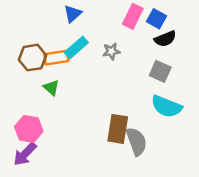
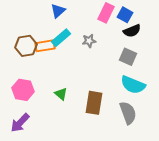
green triangle: (51, 88) -> (61, 94), moved
pink hexagon: (29, 129) -> (23, 90), moved
gray semicircle: (136, 141) -> (128, 113), moved

